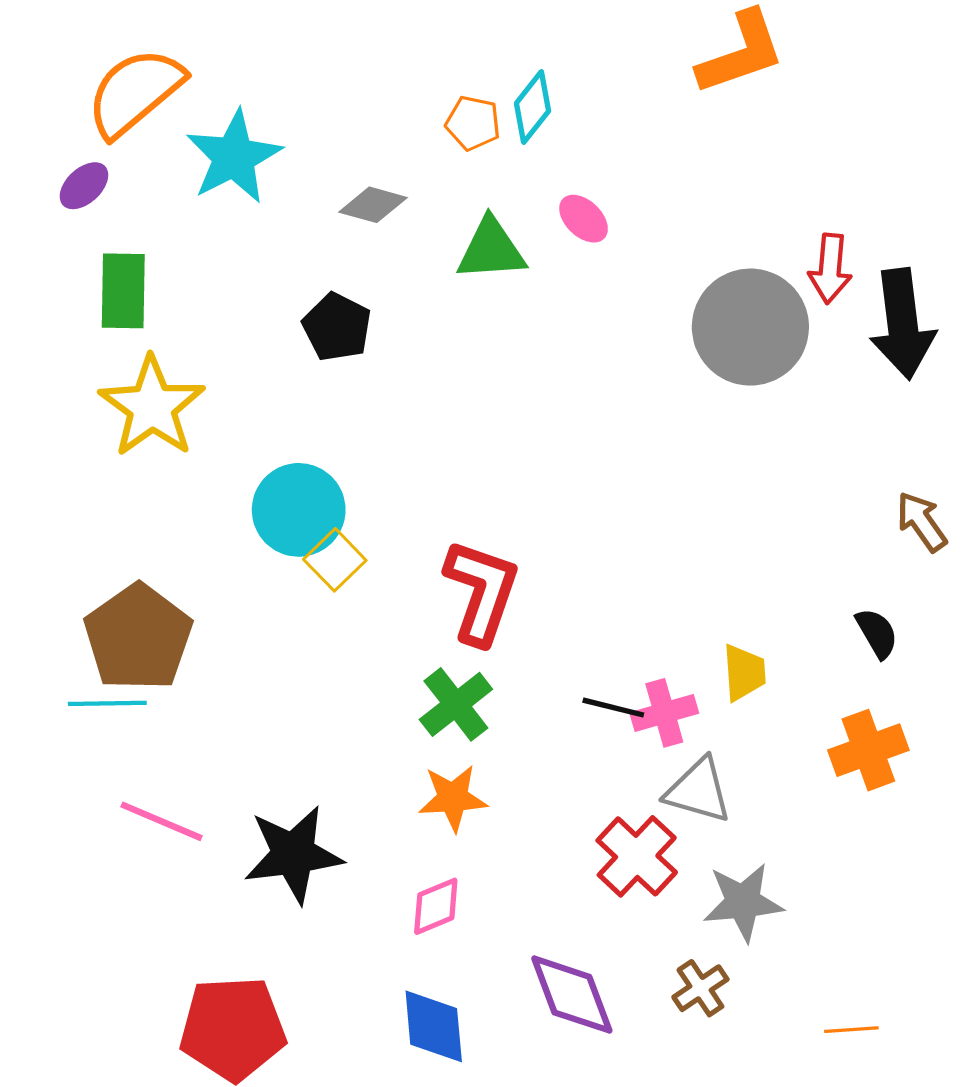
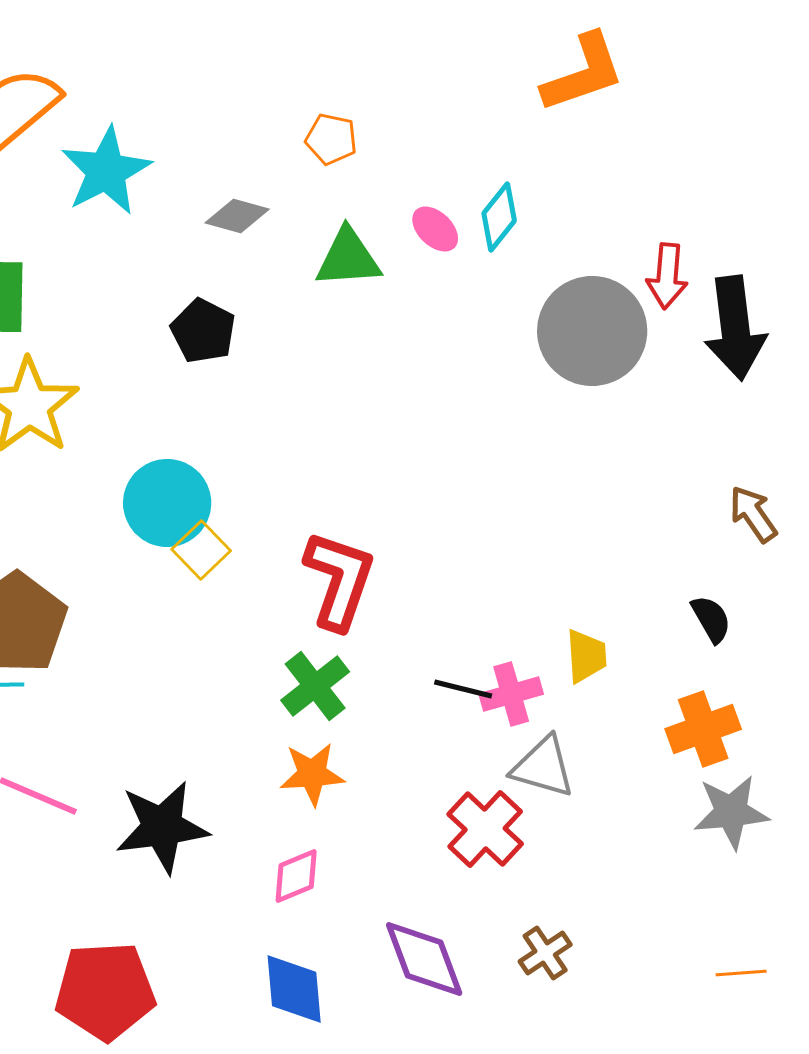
cyan diamond: (533, 107) -> (499, 217), moved
gray star: (743, 902) -> (731, 812), moved
orange line: (851, 1030) -> (741, 973), moved

